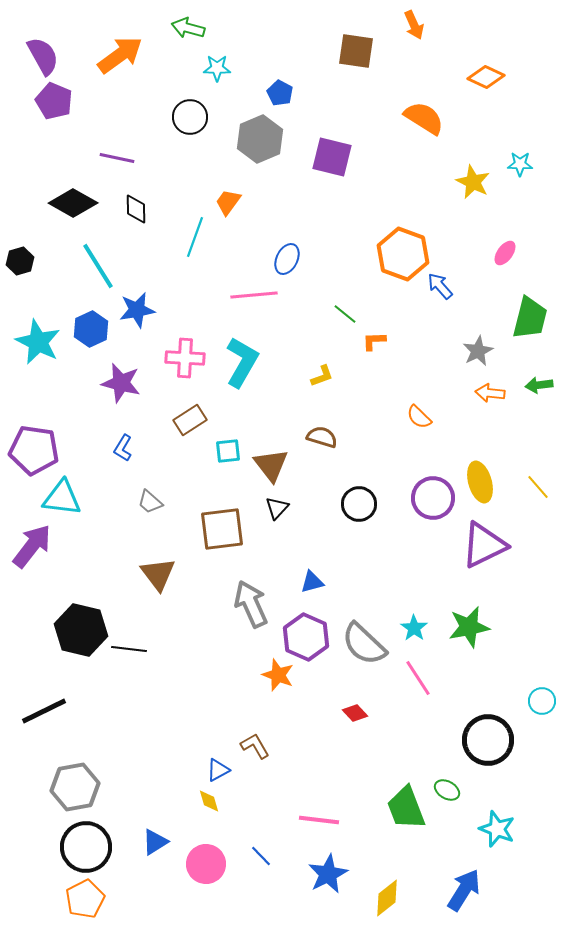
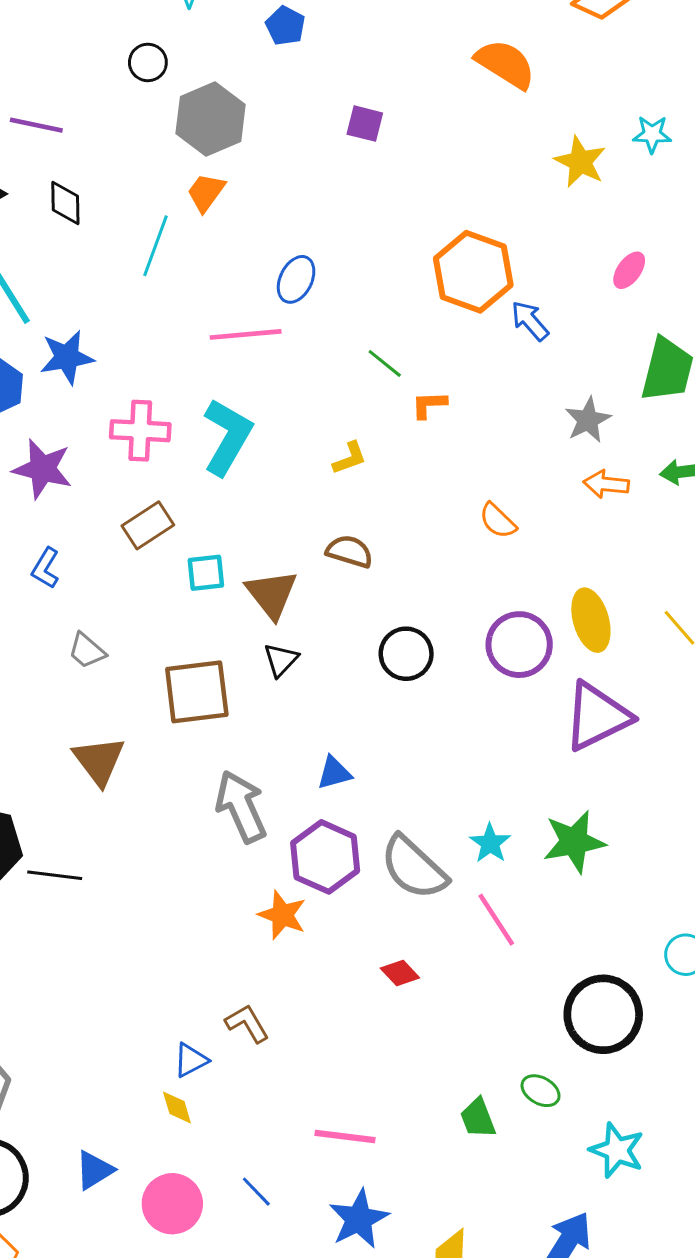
black circle: (190, 117) -> (148, 62), size x0.7
gray hexagon: (260, 139) -> (211, 119), moved
purple square: (332, 157) -> (365, 124), size x0.6
green trapezoid: (406, 808) -> (478, 1118), size x0.6

